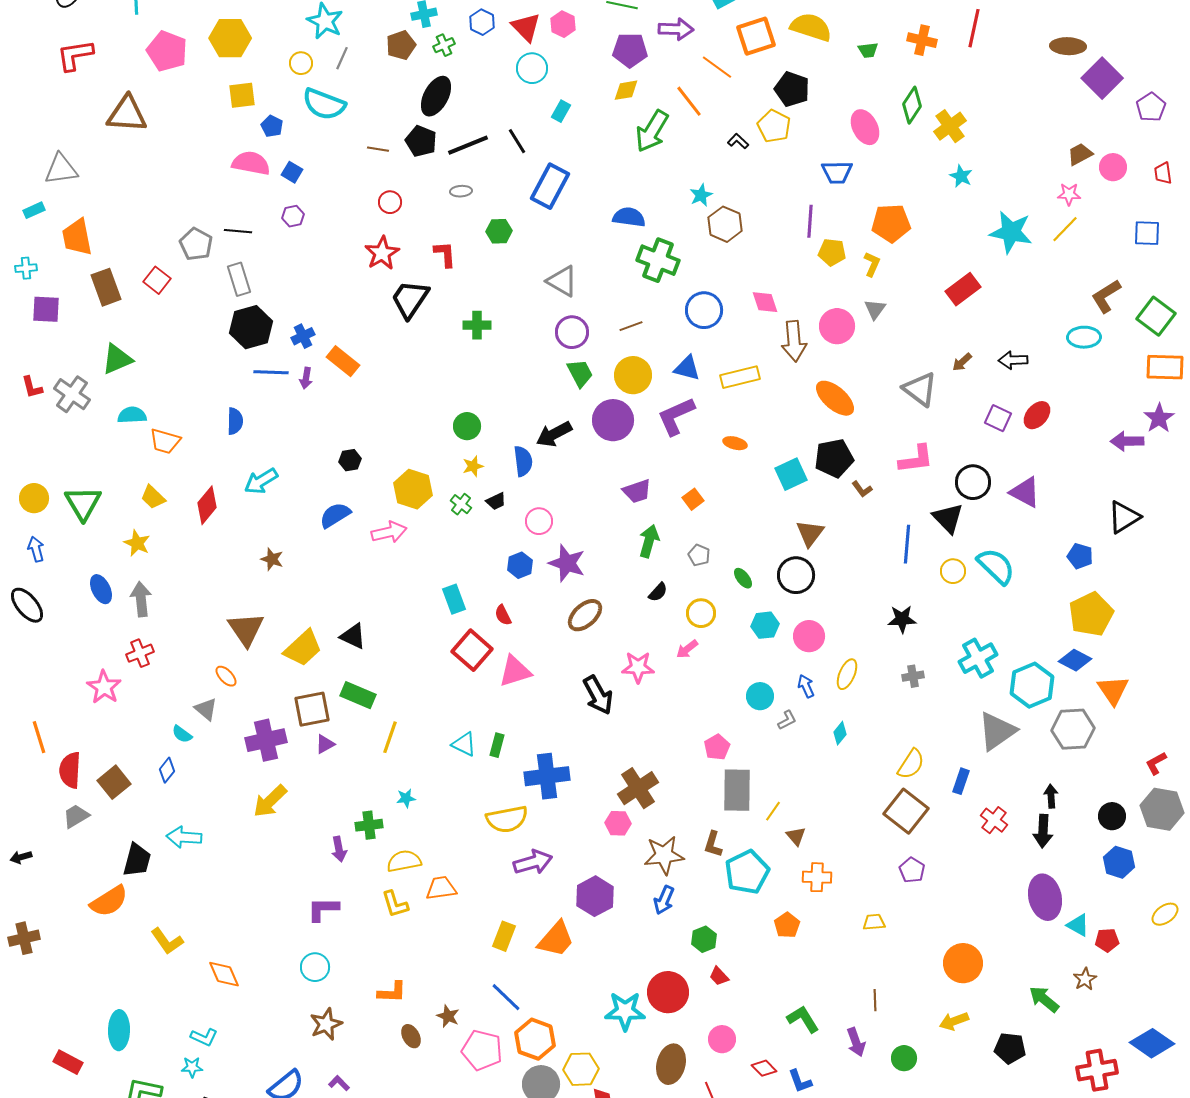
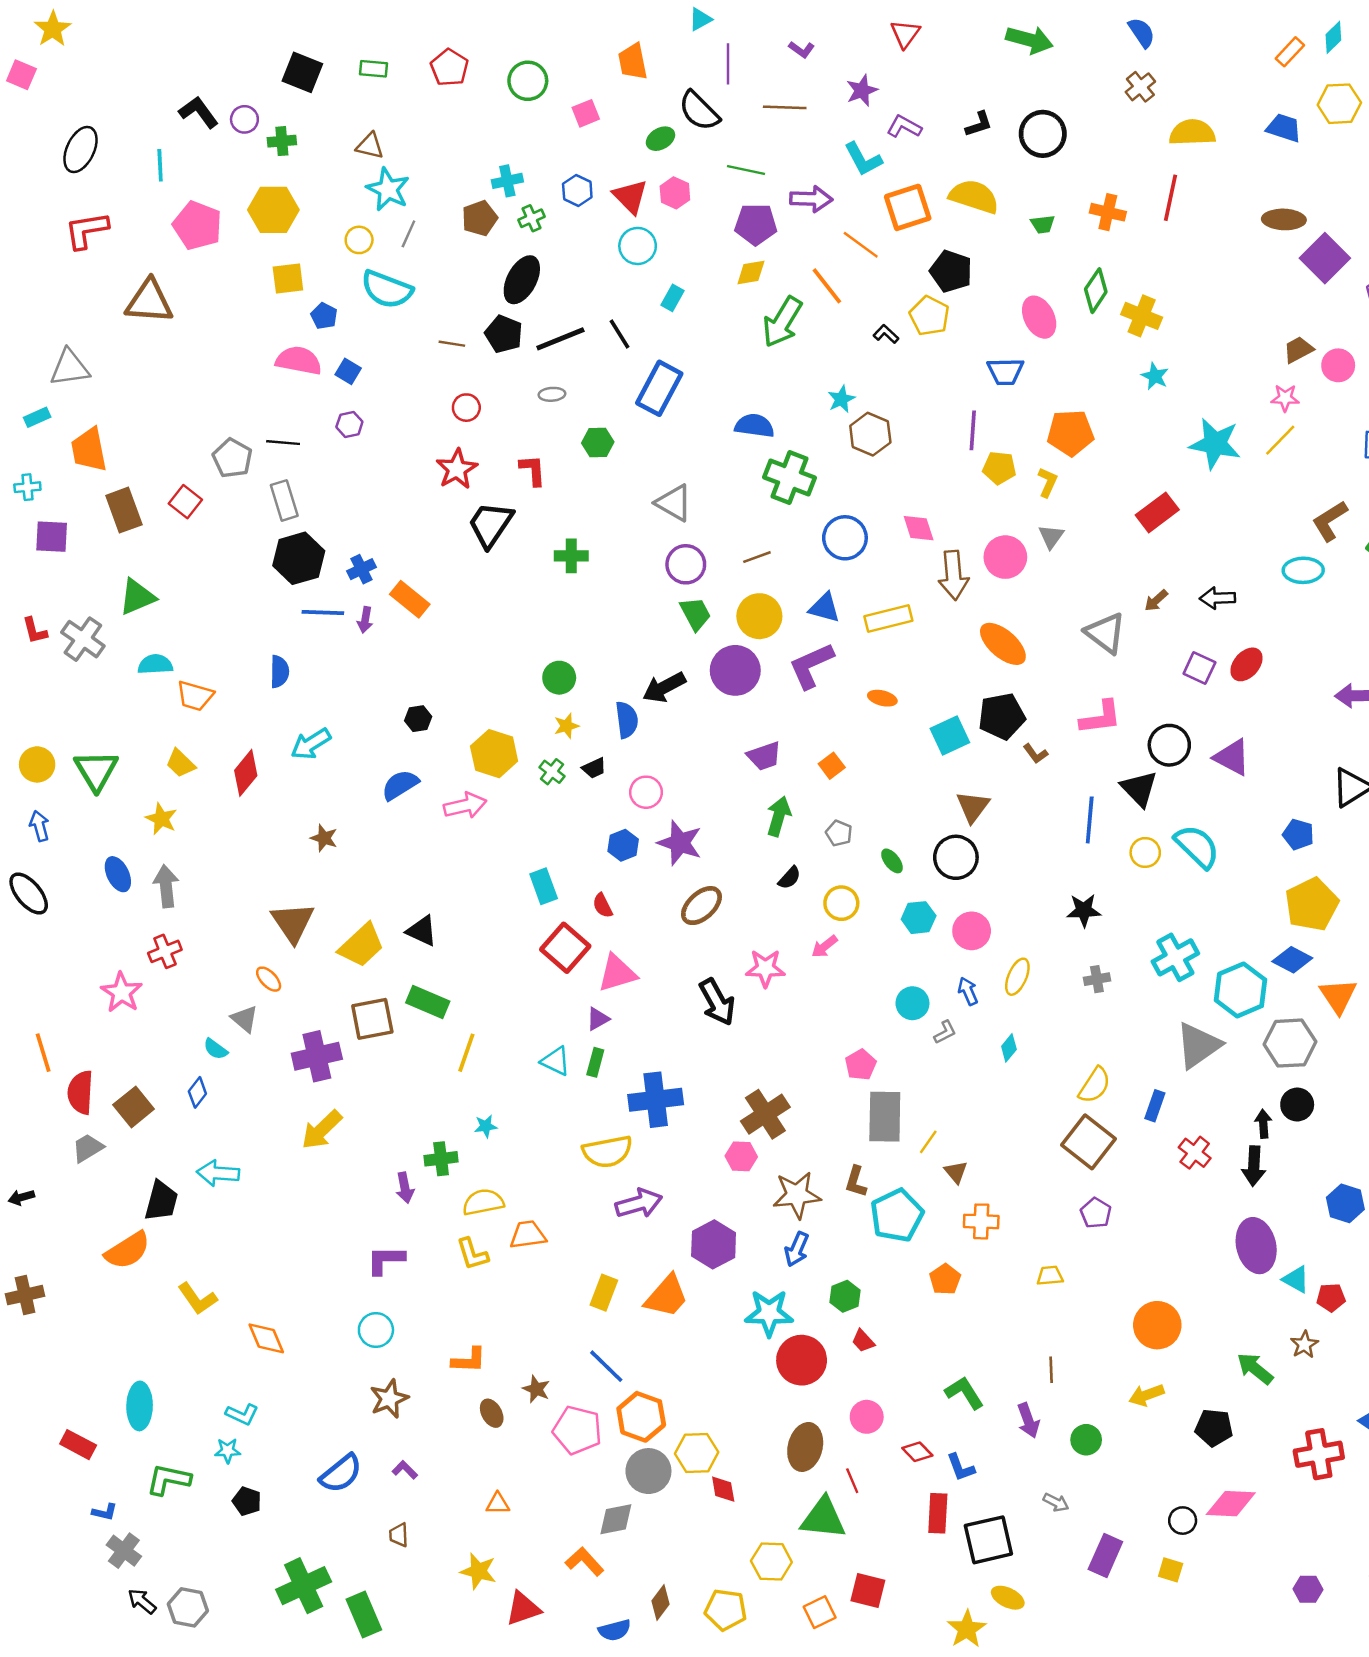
yellow cross: (950, 126) -> (1142, 316), turned -32
purple triangle: (325, 744) -> (598, 1019), moved
black circle: (1112, 816) -> (1297, 1105), moved
cyan star: (625, 1011) -> (769, 1313), moved

